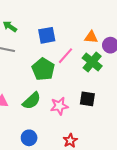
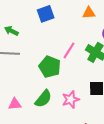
blue square: (47, 35) -> (46, 14), moved
orange triangle: (91, 37) -> (89, 13), moved

